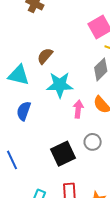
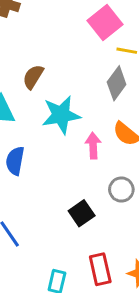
black square: (63, 154) -> (82, 213), size x0.7

